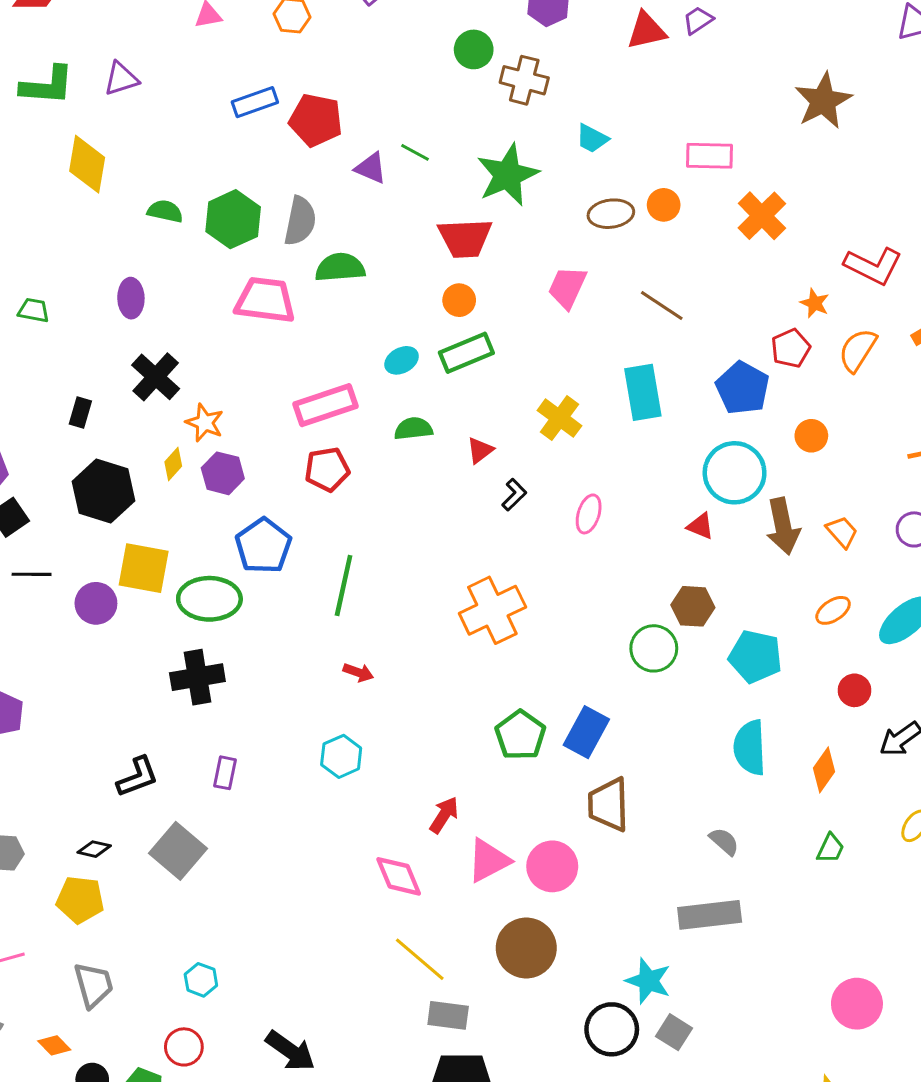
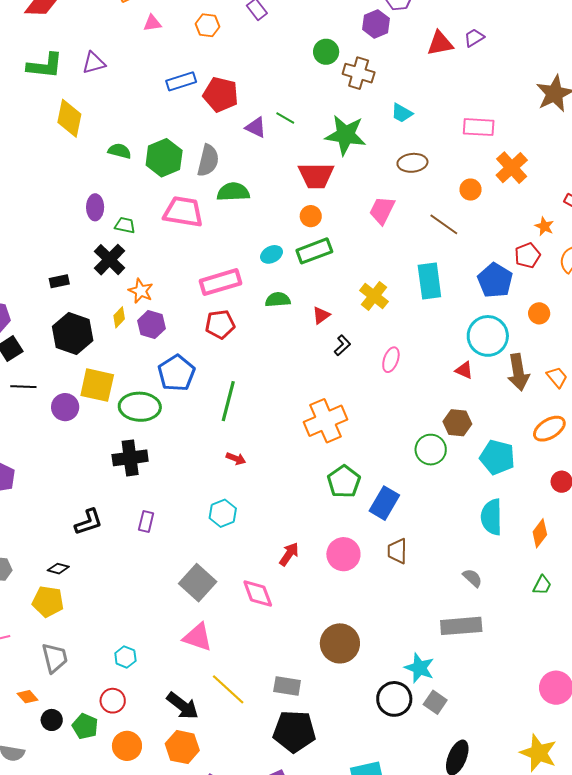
green star: (508, 175) -> (345, 135), turned 30
orange circle: (664, 205) -> (471, 190), moved
green trapezoid: (34, 310) -> (125, 225), moved
black rectangle: (80, 412) -> (59, 281), turned 60
orange ellipse: (833, 610) -> (549, 429), size x1.4
green pentagon: (520, 735) -> (344, 482), moved
brown trapezoid: (608, 805) -> (397, 551), size x0.7
gray square: (178, 851) -> (198, 583), moved
pink triangle: (489, 860) -> (198, 637), moved, turned 44
pink circle: (552, 866) -> (343, 554), moved
yellow line: (420, 959) -> (228, 689), moved

